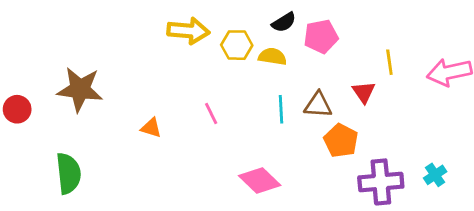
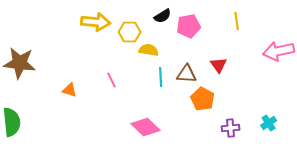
yellow semicircle: (272, 56) -> (149, 50), moved
yellow line: (389, 62) -> (237, 21), moved
purple cross: (381, 182) -> (231, 128), size x0.6

